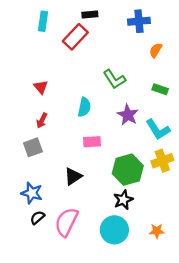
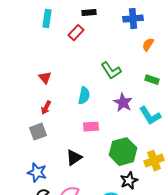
red rectangle: (75, 37) -> (76, 33), size x0.7
yellow cross: (162, 161) -> (154, 161), moved
black star: (123, 200) -> (129, 181), moved

